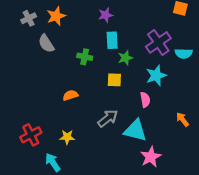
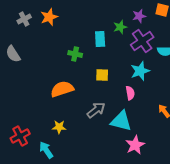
purple star: (106, 15) -> (139, 16), moved
gray semicircle: (46, 44) -> (13, 54), moved
green star: (125, 58) -> (120, 27), moved
orange semicircle: (70, 95) -> (62, 89), size x1.6
red cross: (31, 135) -> (20, 136), moved

